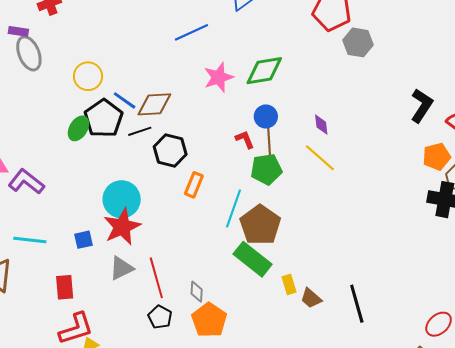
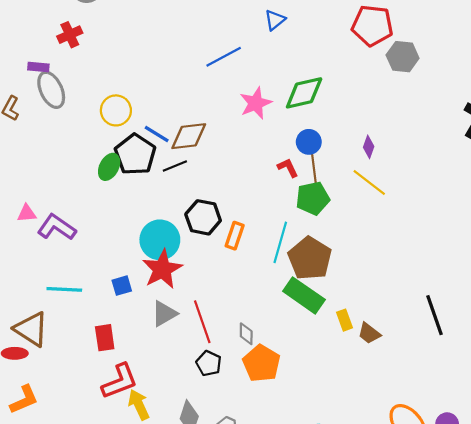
purple diamond: (321, 125) -> (369, 147), turned 30
black hexagon: (170, 150) -> (203, 217), moved
orange rectangle: (194, 185) -> (235, 236), moved
black line: (357, 304) -> (434, 315), moved

